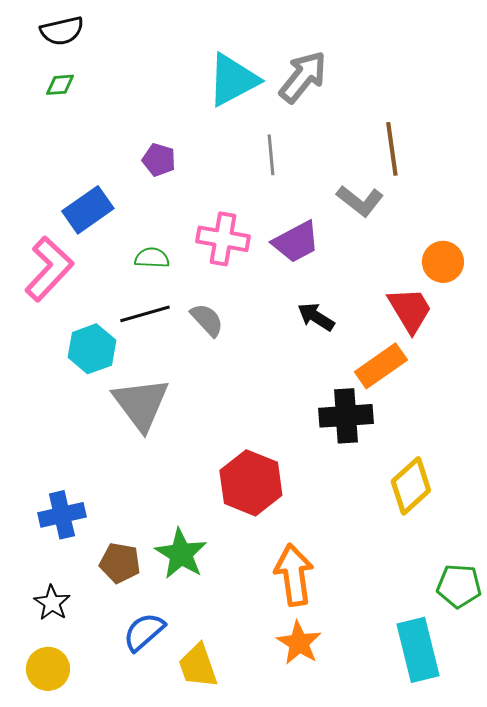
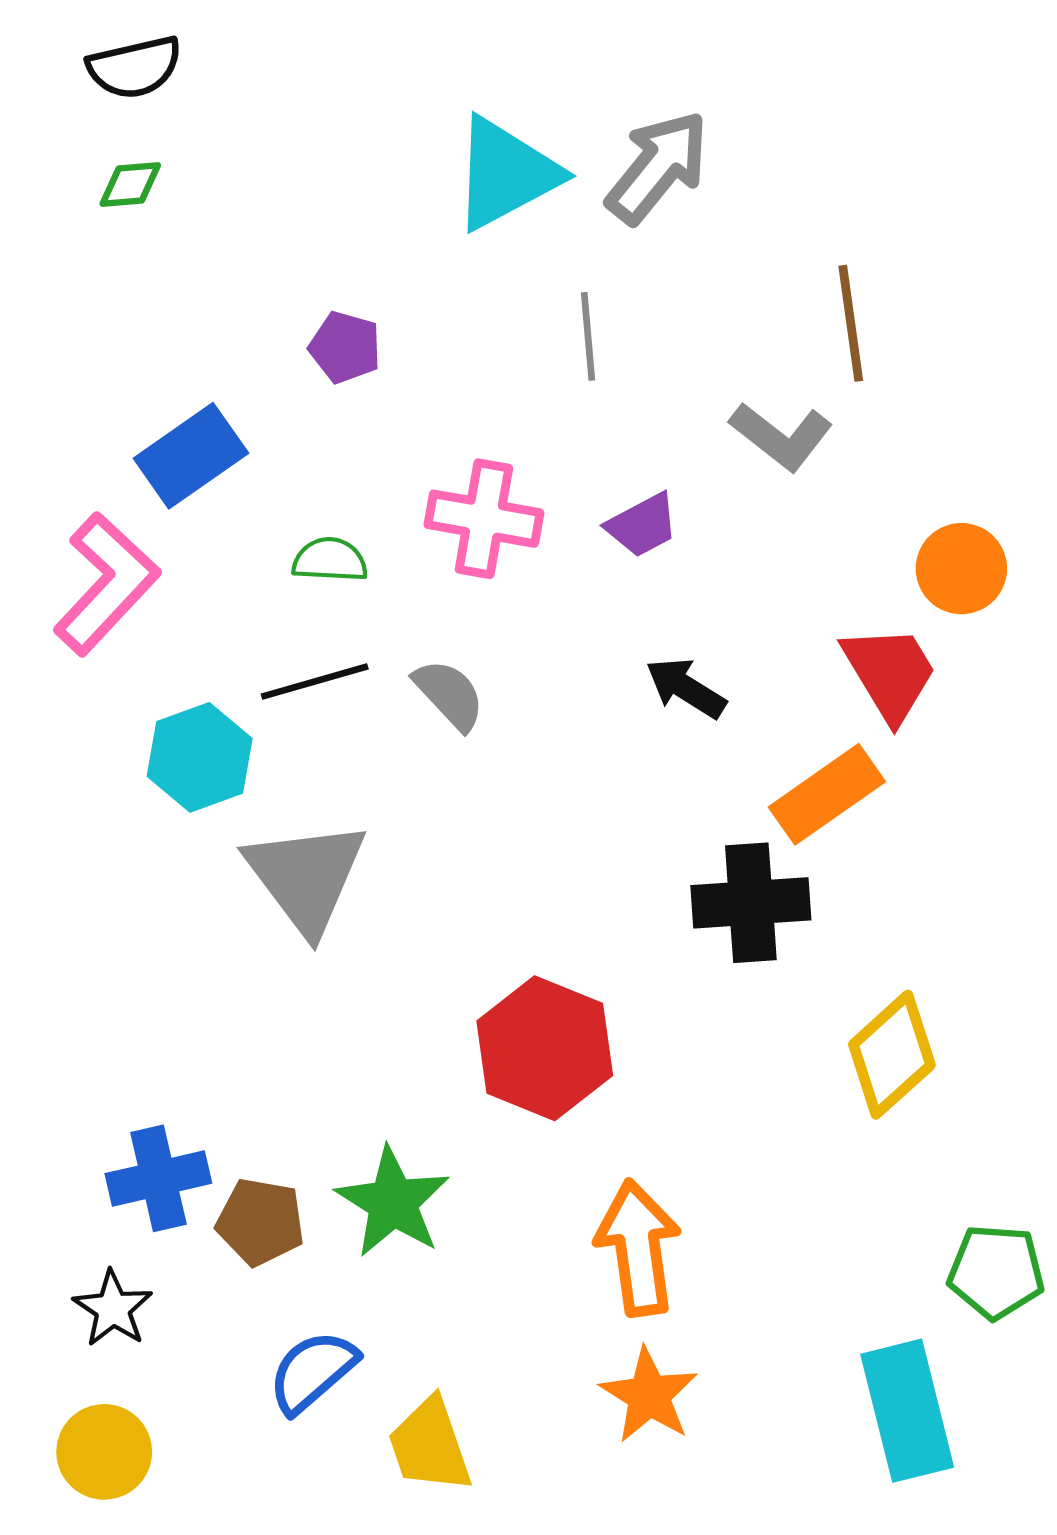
purple trapezoid: (296, 242) -> (642, 525), size x0.7
blue cross: (62, 515) -> (158, 1178), moved

